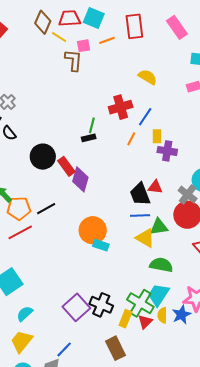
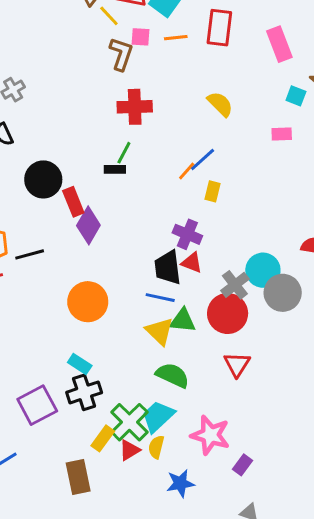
red cross: (121, 107) -> (135, 107), moved
orange line: (131, 139) -> (187, 171), moved
purple cross: (167, 151) -> (187, 234), moved
cyan rectangle: (101, 245) -> (80, 364), moved
black cross: (101, 305) -> (84, 392), moved, turned 35
blue star: (181, 315) -> (180, 483), moved

